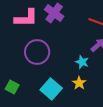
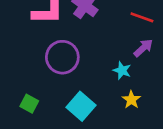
yellow star: (79, 83) -> (131, 100), moved

